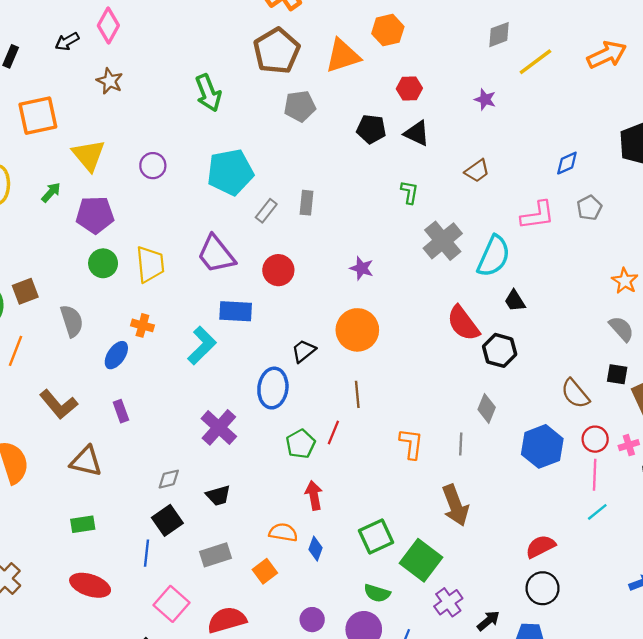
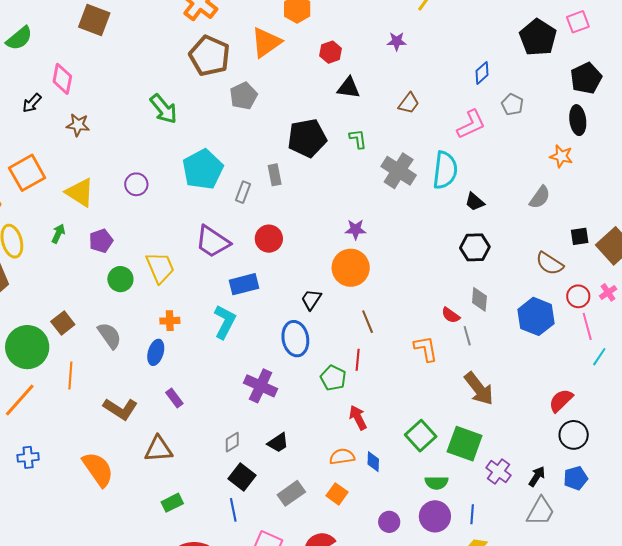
black pentagon: (371, 129) -> (307, 138), moved, size x1.5
purple pentagon: (95, 215) -> (101, 241), size x0.7
purple star: (362, 268) -> (356, 229), moved
red semicircle: (463, 323) -> (451, 315), moved, size x0.6
gray semicircle: (621, 329) -> (540, 197), moved, turned 95

